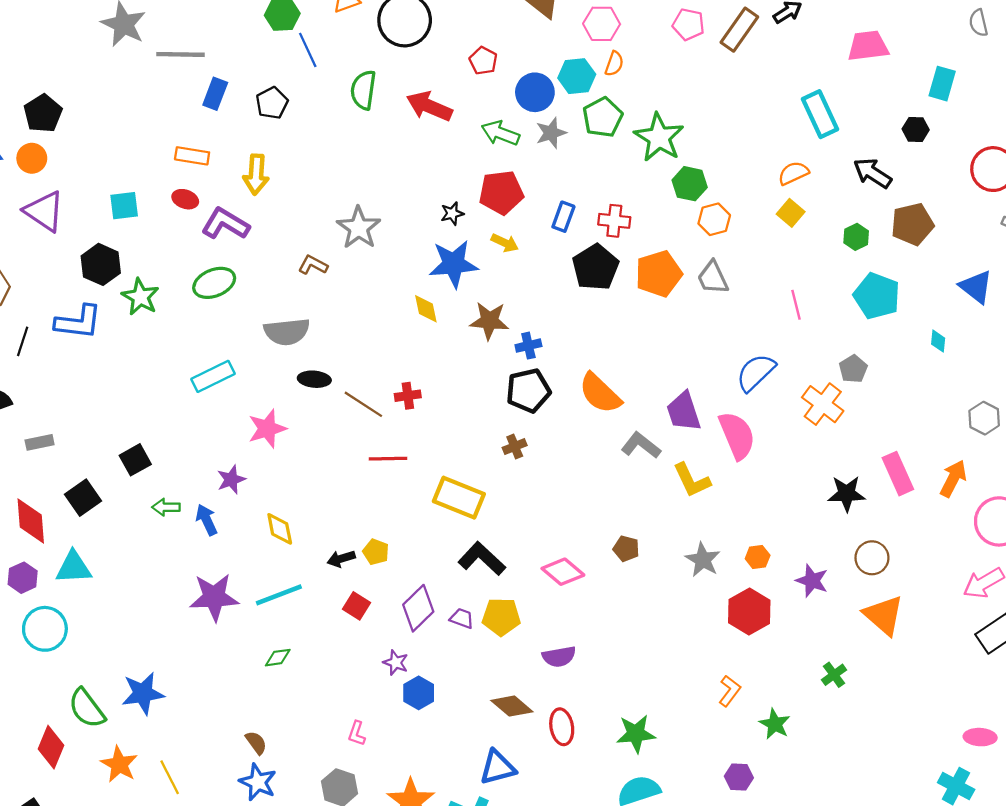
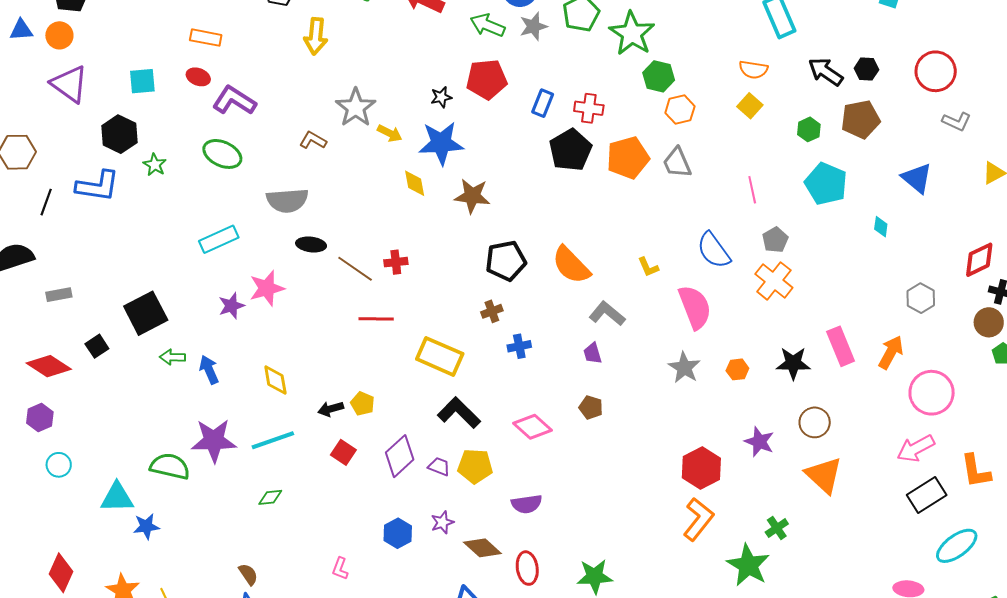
black hexagon: (916, 129) -> (866, 69), moved
orange semicircle: (793, 173) -> (753, 70), turned -148
yellow arrow: (256, 174) -> (316, 36), moved
yellow arrow: (505, 243) -> (390, 133), moved
green ellipse: (214, 283) -> (222, 154), turned 45
green star: (140, 297) -> (155, 165), size x0.7
blue cross: (528, 346) -> (519, 346), moved
gray pentagon: (853, 369) -> (775, 240), moved
blue semicircle: (756, 373) -> (714, 250), turned -84
purple trapezoid: (684, 412) -> (593, 353), moved, size x0.6
black square: (135, 460) -> (146, 313), size x1.5
purple star: (231, 480) -> (231, 306), moved
yellow L-shape: (692, 480) -> (648, 267), moved, size x0.6
black square: (83, 498) -> (97, 346), size x0.7
red diamond: (31, 521) -> (49, 366), turned -54
orange hexagon: (758, 557) -> (737, 369), moved
gray star: (703, 560) -> (684, 368), moved
cyan triangle: (74, 567) -> (117, 497), moved
cyan circle: (45, 629) -> (59, 465), size x0.6
purple star: (396, 663) -> (442, 522), moved, turned 30
orange L-shape: (730, 691) -> (698, 519), moved, size x1.5
blue star: (143, 693) -> (146, 526), size x0.7
green semicircle: (87, 708) -> (170, 466), moved, turned 138
green star: (775, 724) -> (748, 565), moved, size x1.5

